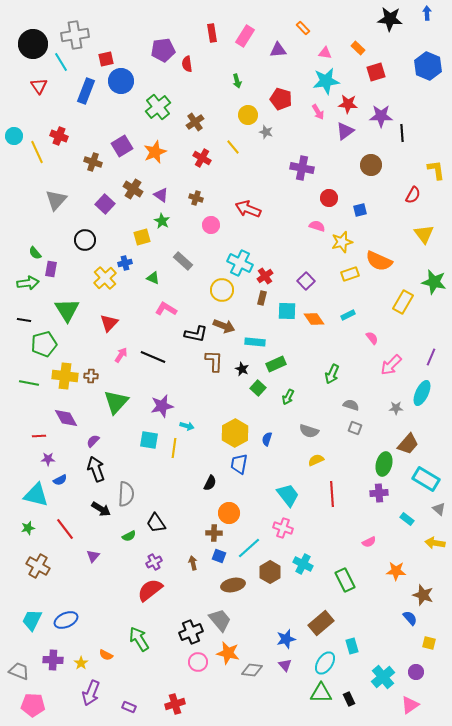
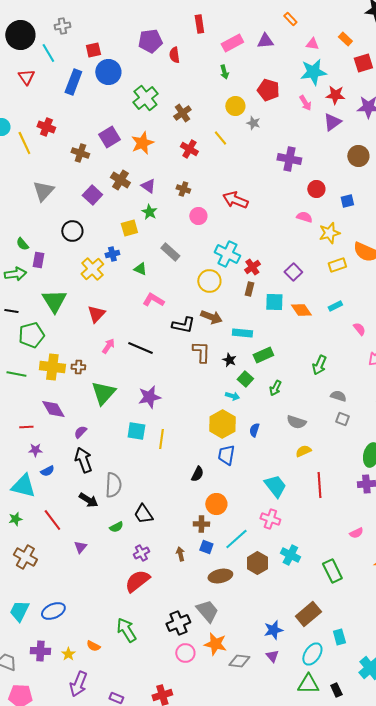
gray cross: (75, 35) -> (62, 26), size x0.6
pink rectangle: (245, 36) -> (232, 43), moved, turned 30
cyan arrow: (187, 426) -> (232, 396), moved

